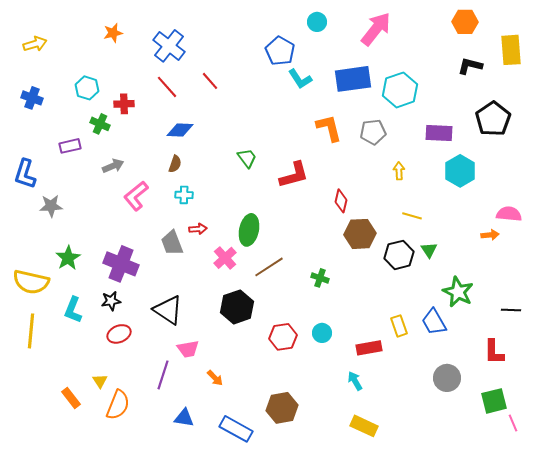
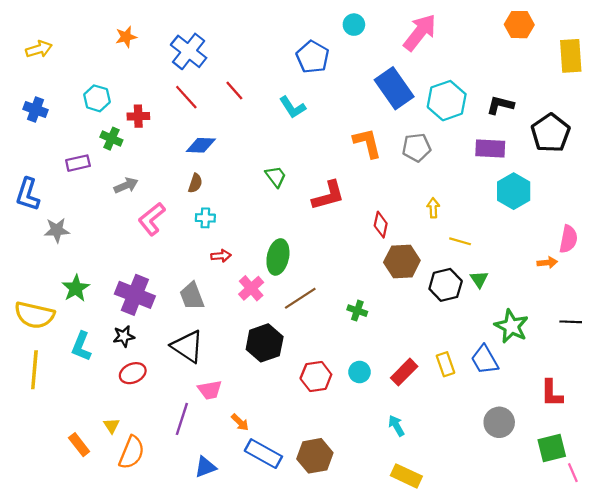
black L-shape: (470, 66) -> (500, 105), moved
cyan L-shape: (300, 79) -> (292, 107), moved
blue rectangle: (353, 79) -> (394, 88), turned 63
yellow arrow: (399, 171) -> (433, 208), moved
pink semicircle: (509, 214) -> (568, 239), turned 95
gray trapezoid: (172, 243) -> (192, 296), moved
black line: (511, 310) -> (571, 322), moved
red rectangle: (369, 348) -> (404, 372), moved, turned -35
blue triangle: (184, 418) -> (205, 467), turned -30
blue rectangle: (236, 429) -> (263, 454), moved

